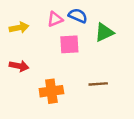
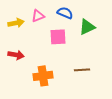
pink triangle: (55, 19) -> (38, 16), moved

